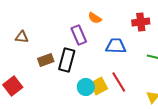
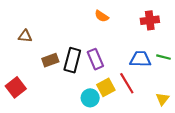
purple rectangle: (79, 35) -> (95, 59), moved
blue trapezoid: (116, 46) -> (140, 59), moved
cyan circle: (86, 87) -> (90, 98), moved

